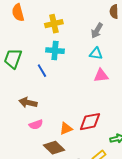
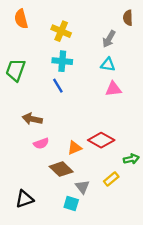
yellow cross: (54, 24) -> (61, 31), turned 36
blue line: (42, 71) -> (58, 86), moved
red diamond: (90, 122) -> (101, 140), turned 40

